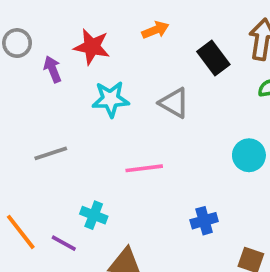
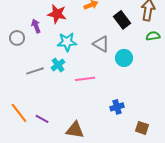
gray circle: (17, 43) -> (17, 38), moved
cyan circle: (249, 155) -> (124, 58), moved
cyan cross: (94, 215) -> (58, 65), moved, turned 32

